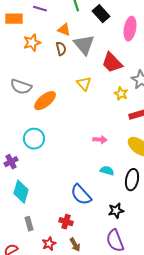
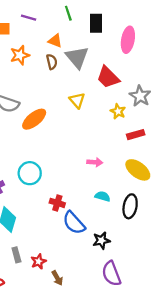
black rectangle: (101, 14) -> (96, 23), turned 42
cyan circle: (34, 139) -> (30, 173), moved
black star: (116, 211) -> (101, 240), moved
red cross: (66, 222) -> (57, 203), moved
red star: (49, 244) -> (39, 261), moved
brown arrow: (75, 245) -> (57, 278), moved

